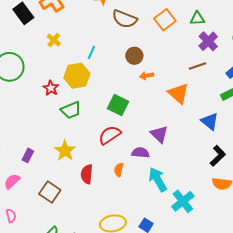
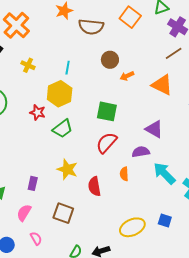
pink semicircle: (11, 216) -> (36, 238), moved

